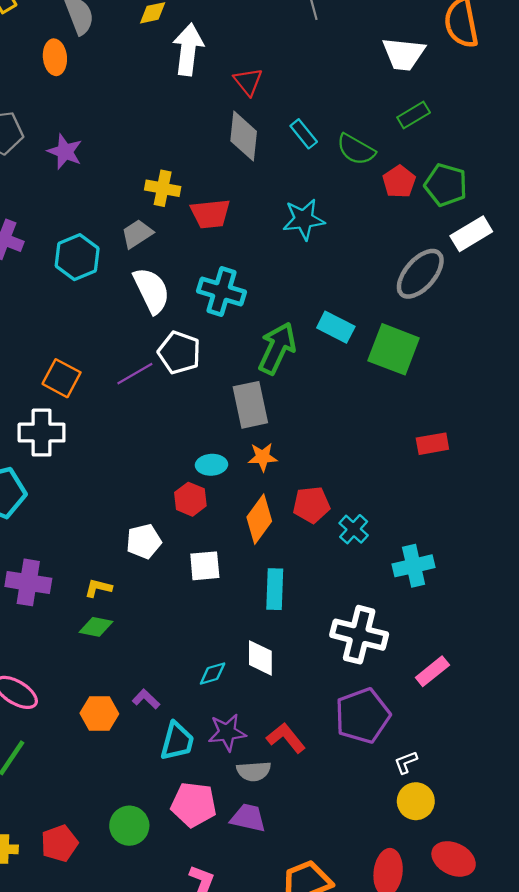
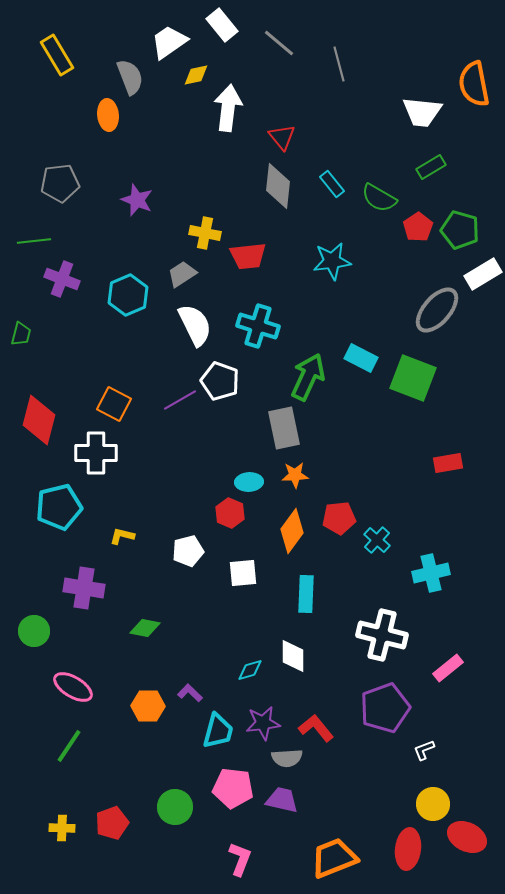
purple star: (65, 152) -> (137, 200), moved
yellow L-shape: (98, 588) -> (122, 536), moved
yellow circle: (416, 801) -> (433, 804), moved

